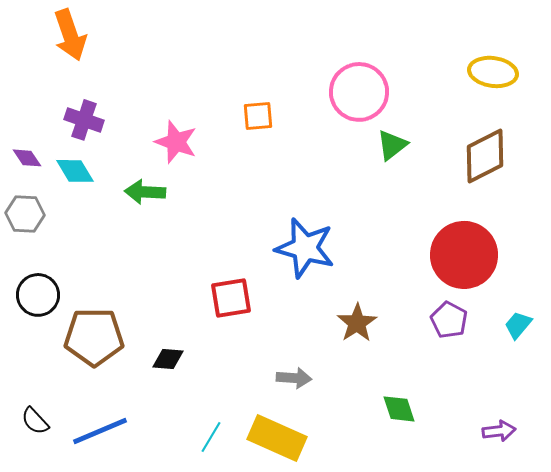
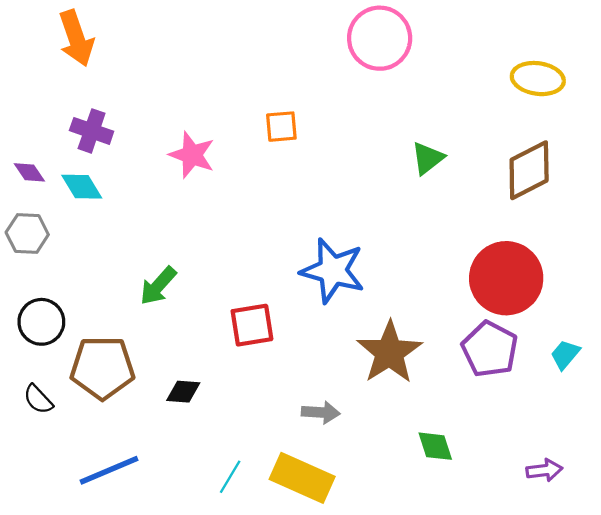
pink circle: (359, 92) -> (380, 38), moved
green arrow: (145, 192) -> (158, 286), moved, turned -51
purple pentagon: (449, 320) -> (490, 349), size x1.4
brown star: (357, 323) -> (389, 352), size x1.5
black semicircle: (35, 421) -> (38, 399), moved

